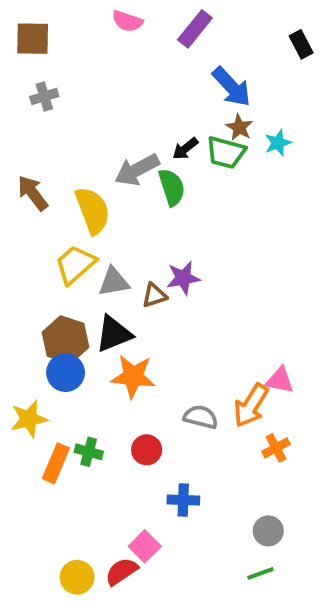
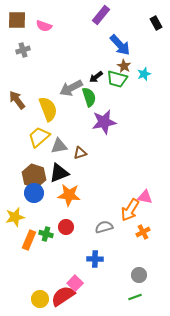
pink semicircle: (127, 21) -> (44, 26), moved
purple star: (183, 278) -> (104, 122), moved, size x1.4
gray semicircle: (201, 417) -> (104, 227), moved, turned -30
red circle: (147, 450) -> (66, 227), moved
red semicircle: (122, 571) -> (63, 296), size x1.4

